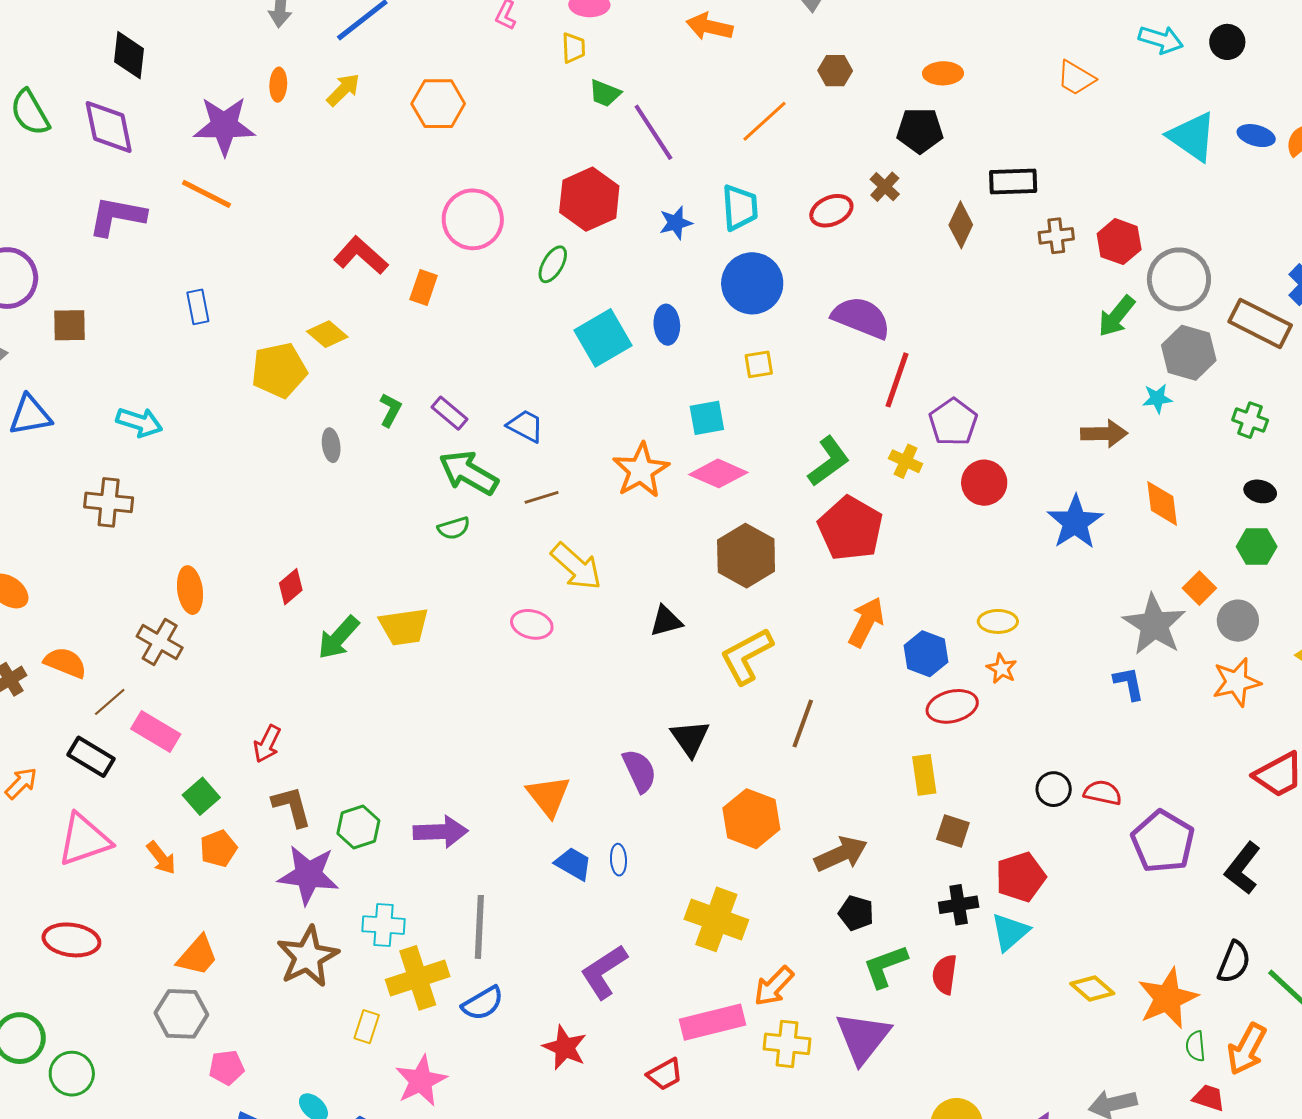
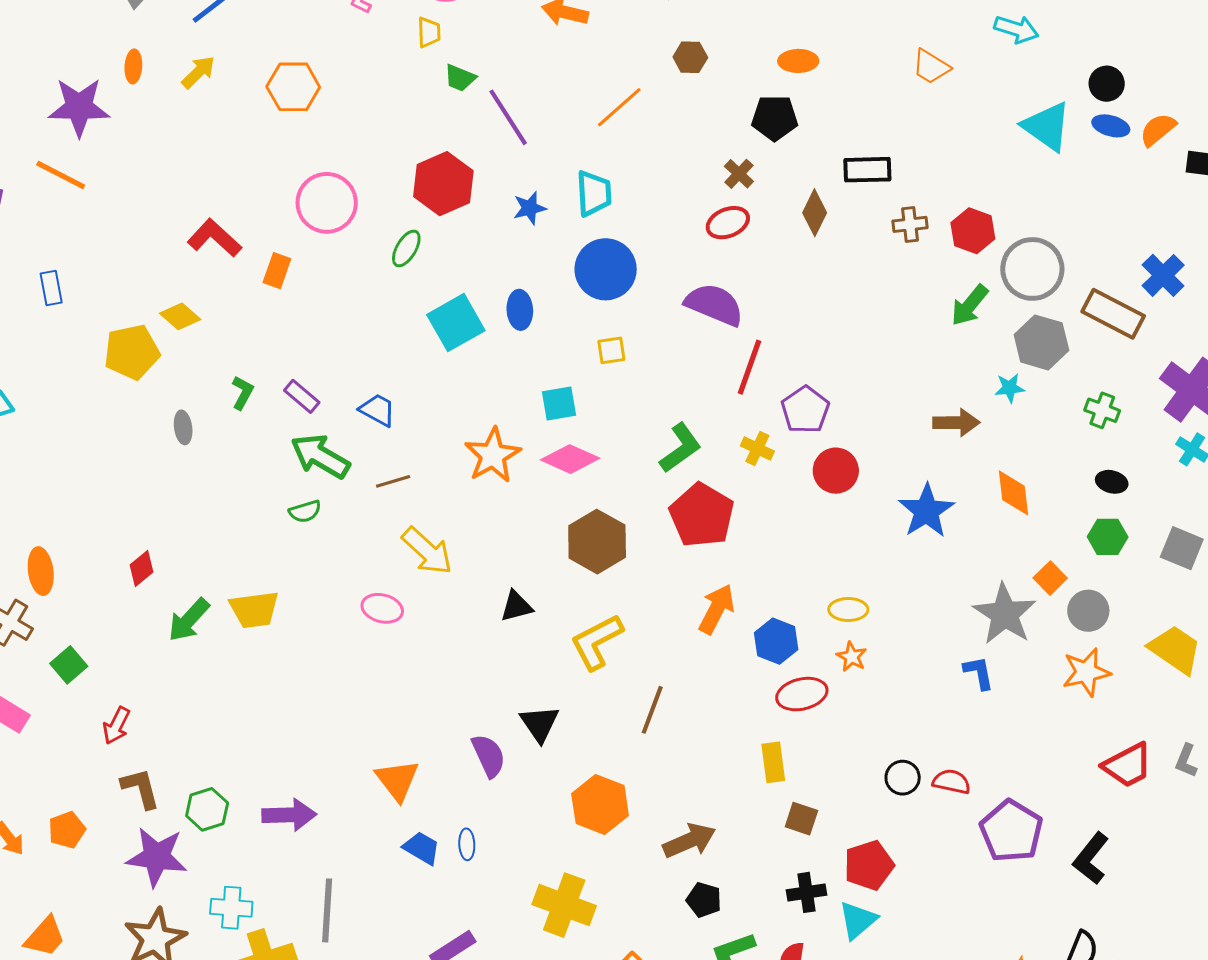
black circle: (1227, 42) -> (1107, 84), moved
red ellipse: (831, 211) -> (728, 223), moved
green square: (201, 796) -> (69, 665), moved

